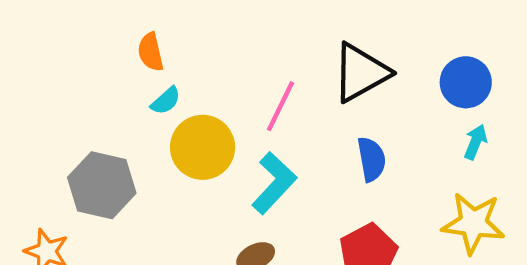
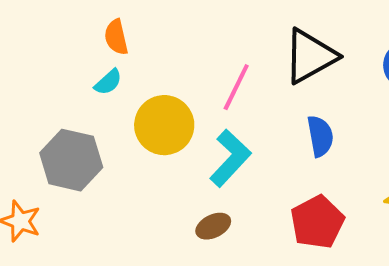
cyan semicircle: (166, 101) -> (108, 82), moved

